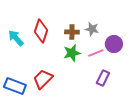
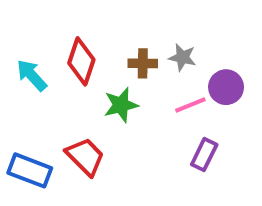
green star: (72, 53) -> (121, 105), moved
red trapezoid: (43, 79) -> (85, 157), turned 90

